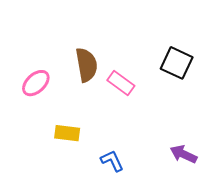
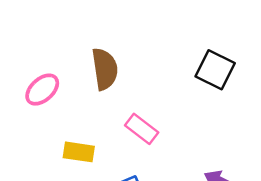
pink rectangle: (121, 83) -> (142, 129), moved

